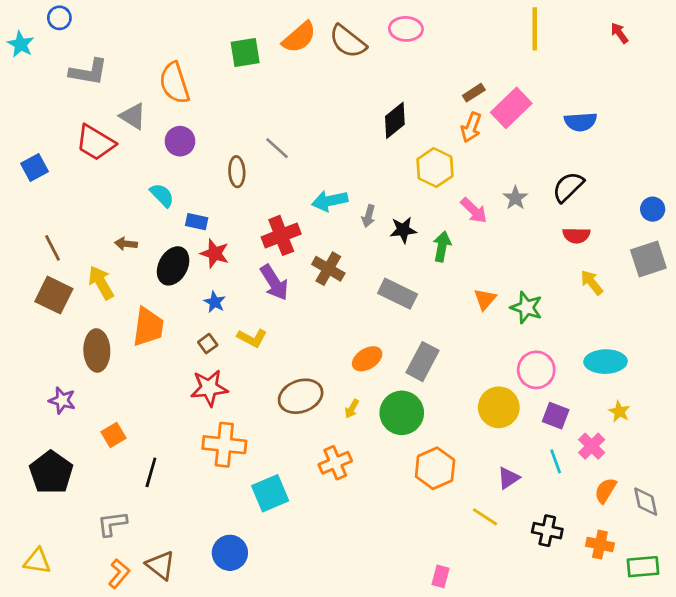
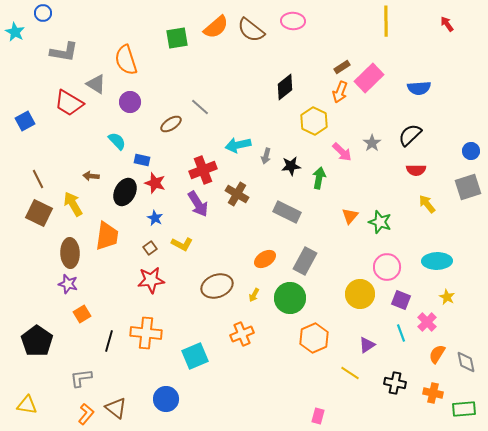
brown ellipse: (237, 172) -> (171, 124), turned 60
purple star: (62, 400) -> (68, 284), moved
orange cross: (224, 445) -> (146, 333), moved

